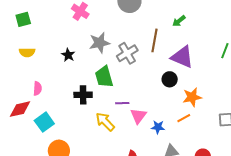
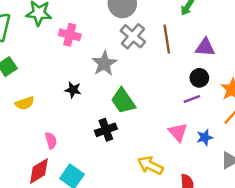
gray cross: (127, 53) -> (133, 36), moved
purple triangle: (182, 57) -> (205, 47), size x0.7
purple line: (122, 103) -> (192, 99), moved
yellow arrow: (105, 122) -> (150, 165), moved

